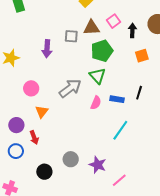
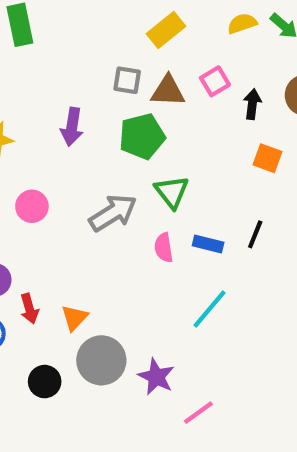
gray square: (71, 36) -> (127, 80), moved
green pentagon: (102, 51) -> (142, 136), moved
orange square: (142, 56) -> (268, 158), turned 32
pink semicircle: (96, 103) -> (164, 248), turned 144
orange triangle: (42, 112) -> (74, 318), moved
gray circle: (71, 159) -> (101, 360), size x1.5

